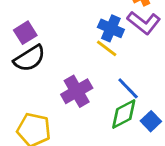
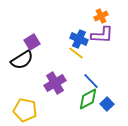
purple L-shape: (144, 23) -> (102, 35), turned -35
purple square: (25, 33) -> (32, 42), moved

